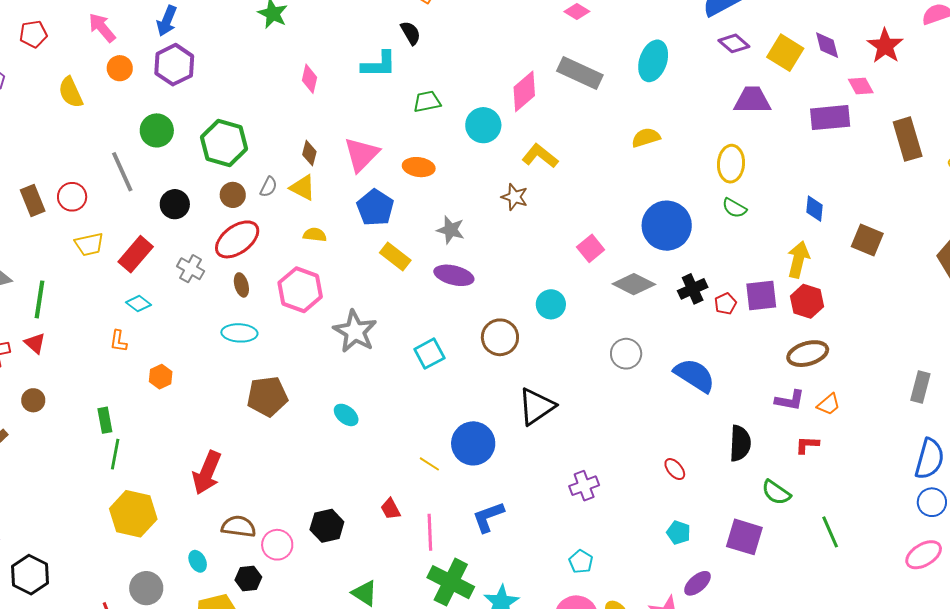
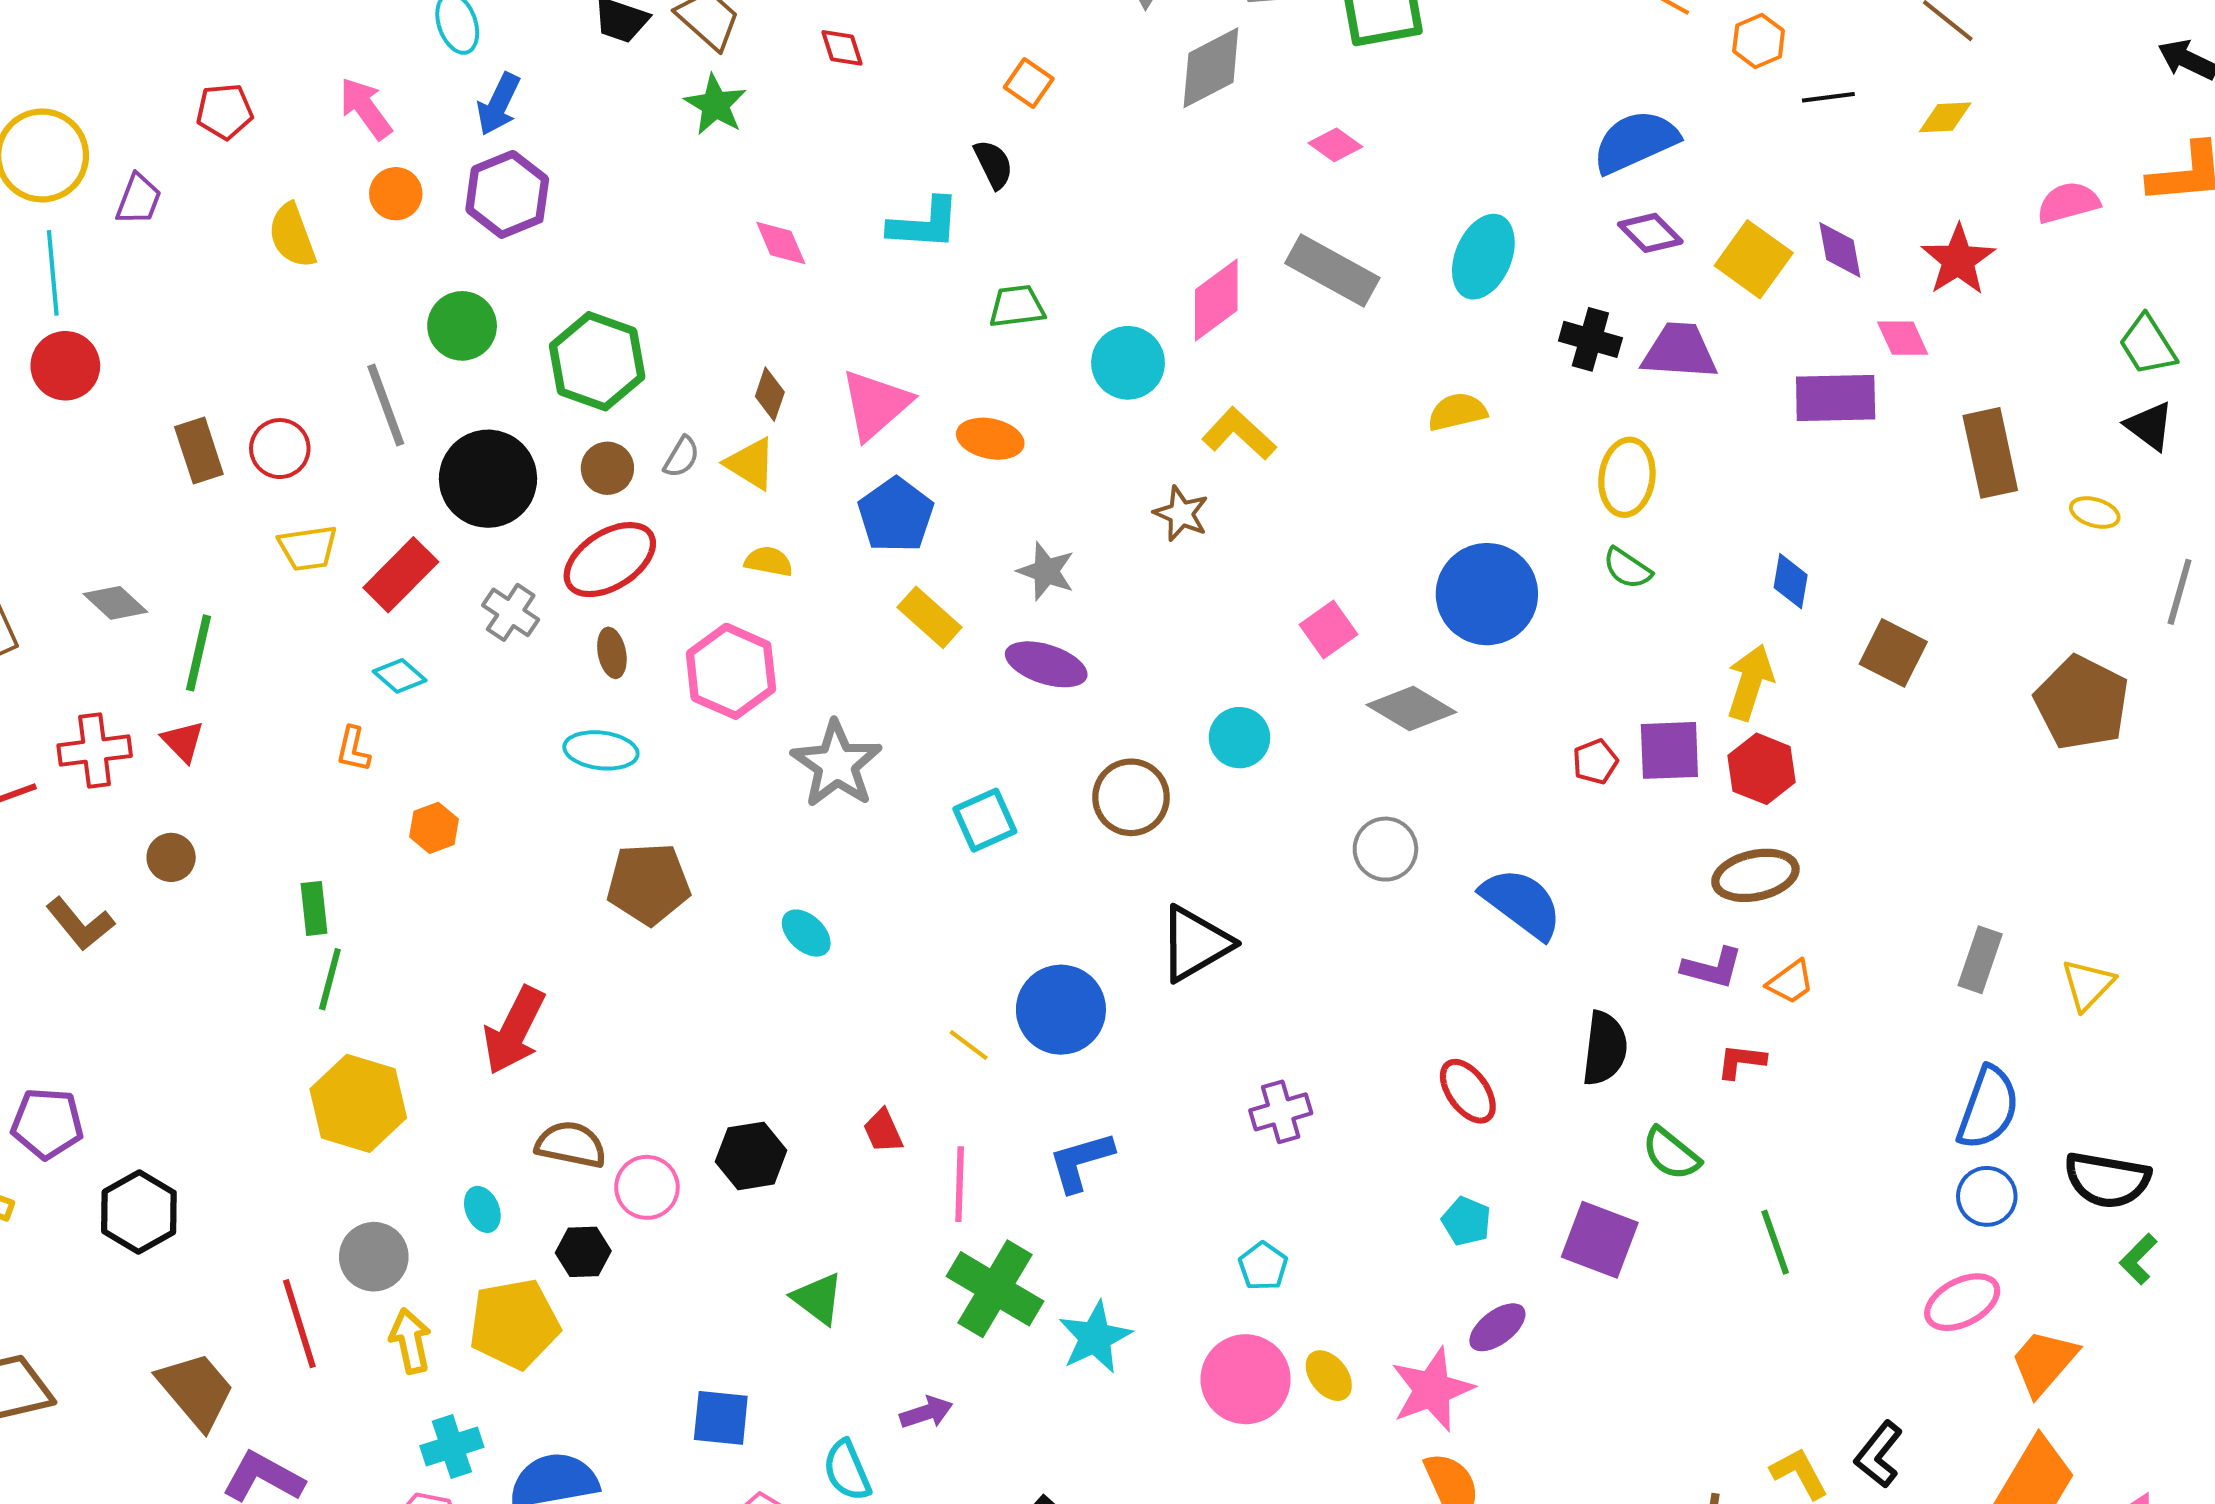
pink diamond: (310, 79) -> (781, 243), turned -40
black circle: (175, 204) -> (488, 479), size x1.6
black cross: (693, 289) -> (1590, 339), moved, turned 36
red ellipse: (675, 469) -> (1468, 1091), size x1.4

